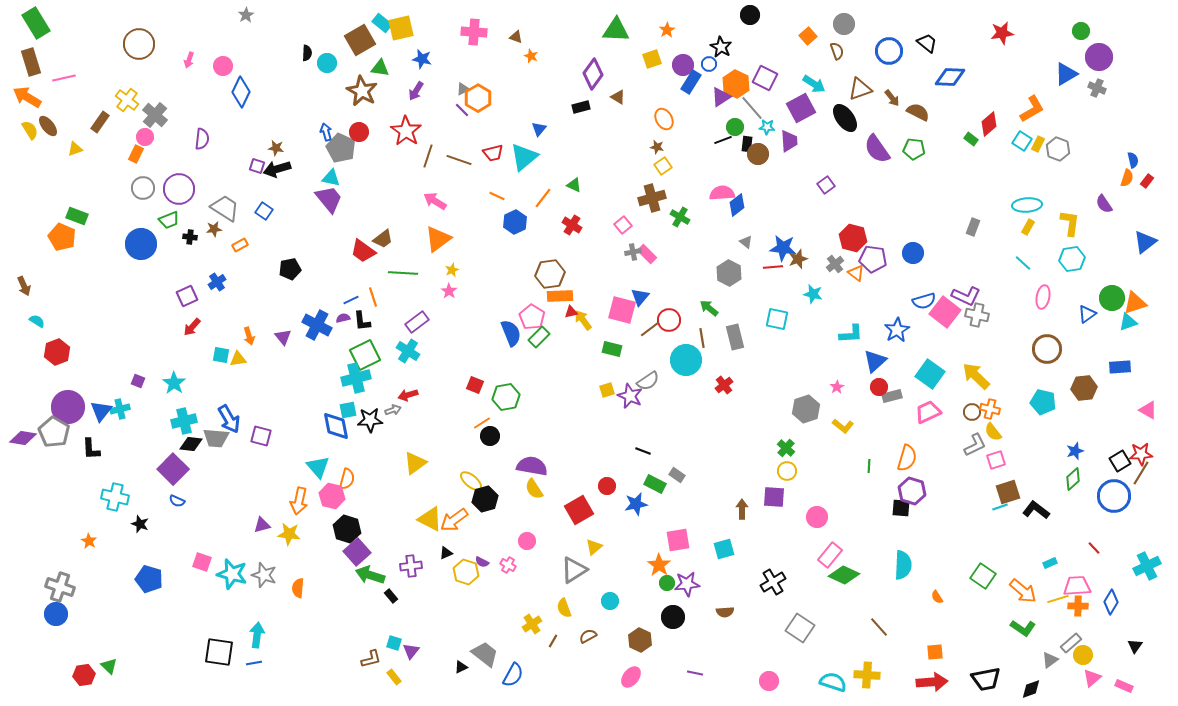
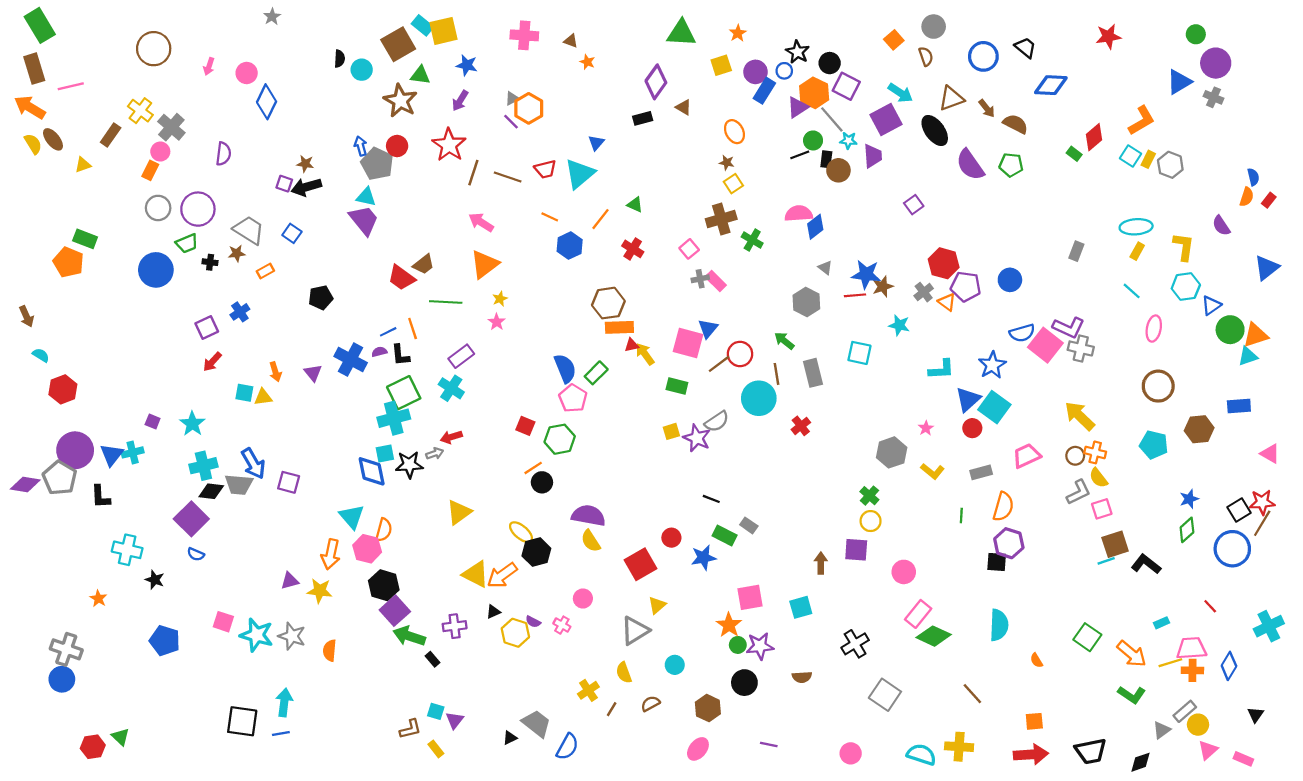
black circle: (750, 15) -> (830, 63), moved
blue triangle: (1087, 314) -> (1211, 305), moved
pink pentagon: (532, 317) -> (573, 398), moved
cyan square: (930, 374) -> (994, 407), moved
gray rectangle: (892, 396) -> (981, 472), moved

